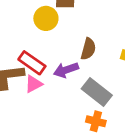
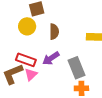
brown semicircle: (88, 49) -> (54, 32), moved
gray rectangle: (97, 92) -> (76, 68), turned 45

